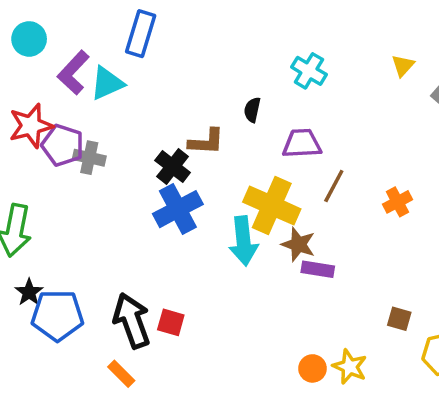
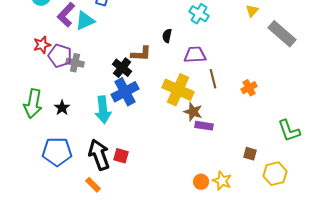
red star: (31, 126) -> (42, 45), size x0.7
brown line: (334, 186) -> (213, 79), turned -42
cyan arrow: (243, 241) -> (103, 110), moved
black star: (29, 292) -> (62, 108), moved

